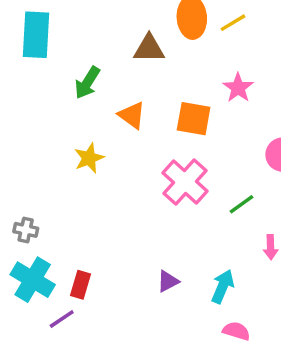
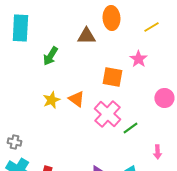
yellow line: (233, 23) -> (151, 27), moved
orange triangle: (132, 115) -> (76, 99), moved
green line: (242, 204) -> (130, 128), moved

